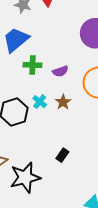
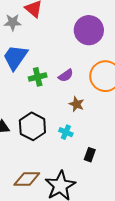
cyan cross: (40, 102) -> (66, 132), moved

